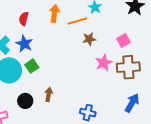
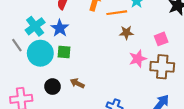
green square: (32, 66) -> (64, 52), turned 32
brown arrow: (49, 94) -> (77, 83), turned -80

